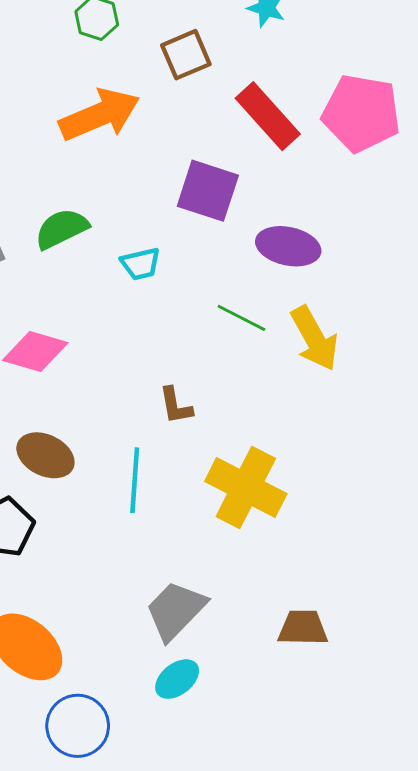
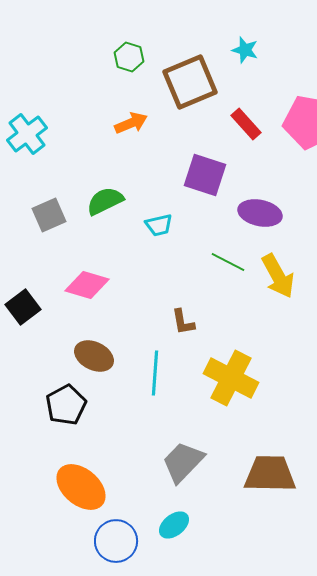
brown square: (186, 55) -> (190, 82), size x1.6
orange arrow: (100, 115) -> (131, 123), size x0.6
red rectangle: (268, 116) -> (246, 124), size x0.7
brown trapezoid: (303, 628) -> (270, 474), size x1.5
cyan ellipse: (177, 679) -> (174, 525), moved

